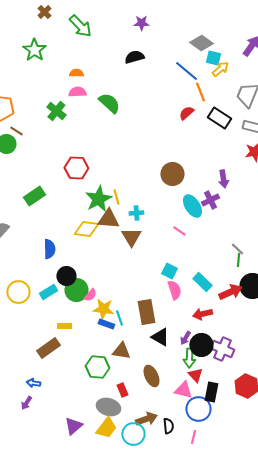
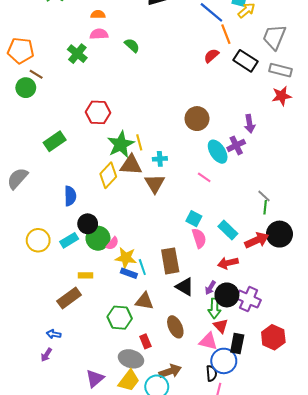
green semicircle: (109, 103) -> (132, 45), size x0.7
yellow diamond: (86, 229) -> (108, 175), turned -55
black semicircle: (168, 426) -> (211, 373), moved

